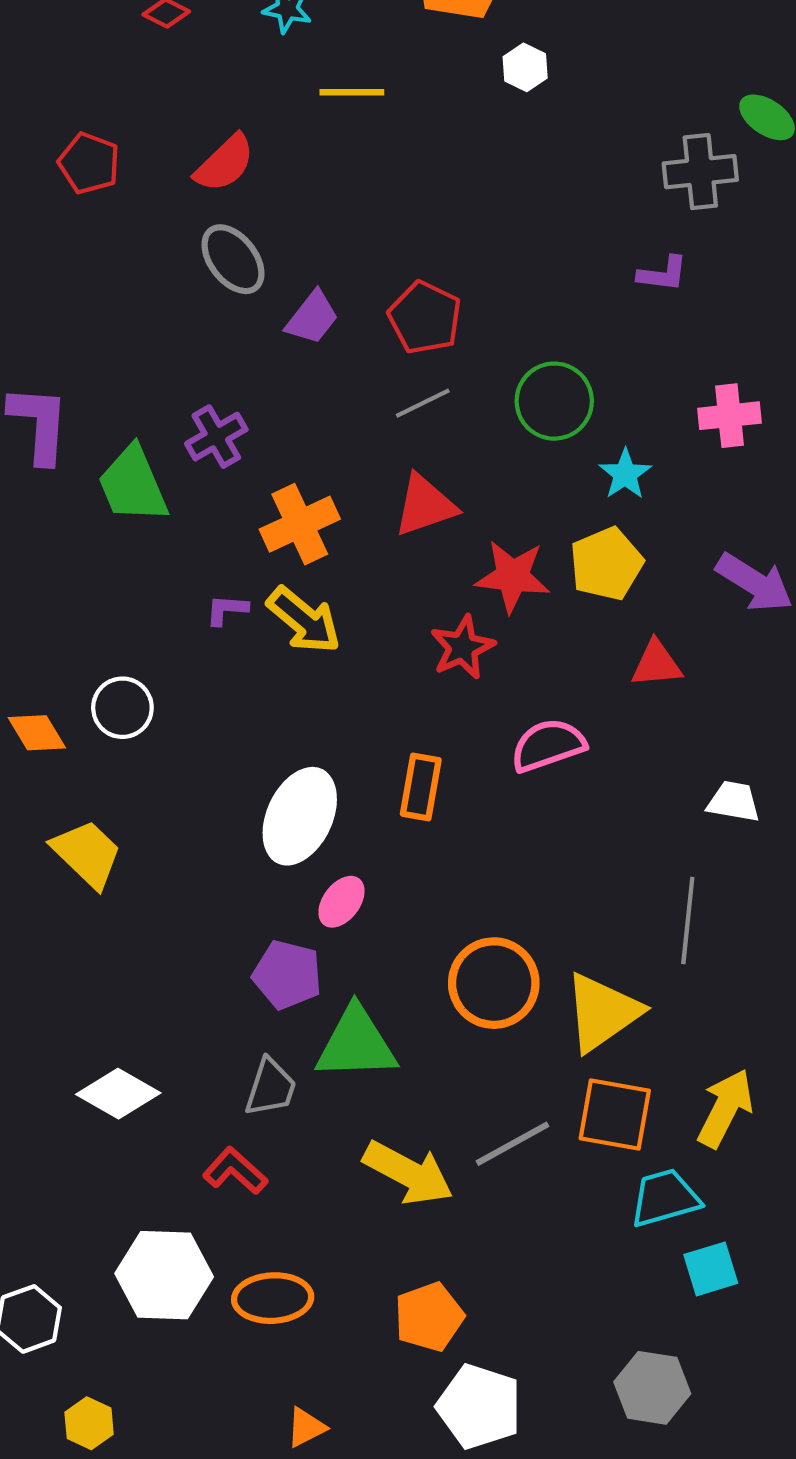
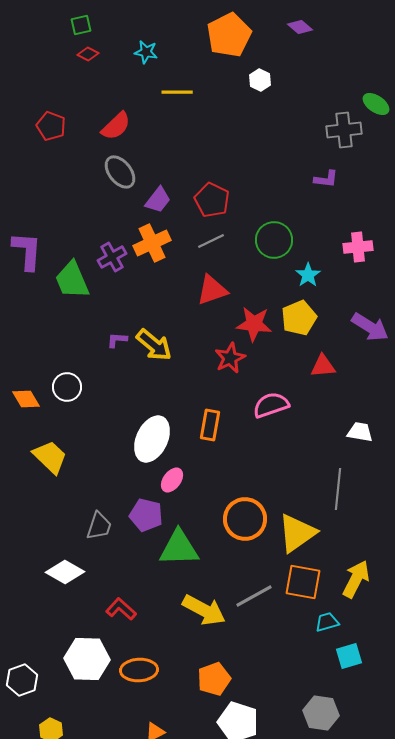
orange cross: (300, 524) -> (152, 243), moved
gray trapezoid: (271, 1087) -> (99, 526), moved
cyan trapezoid: (665, 1198) -> (327, 622), size x0.7

